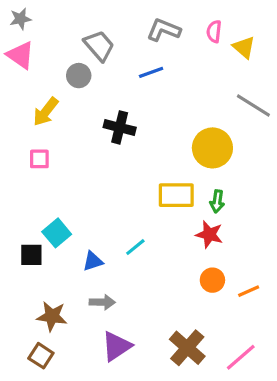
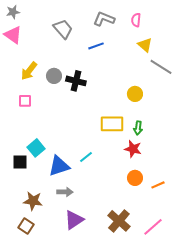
yellow triangle: (244, 47) -> (145, 45), moved
gray circle: (79, 76) -> (54, 76), moved
yellow circle: (212, 148) -> (135, 94), size x0.6
blue triangle: (93, 261) -> (59, 166), size x1.6

